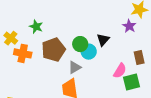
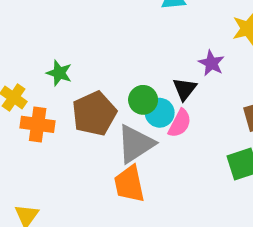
purple star: (129, 26) -> (211, 63), moved
gray triangle: (75, 67) -> (136, 144), size x1.6
pink semicircle: (120, 71) -> (180, 123), moved

